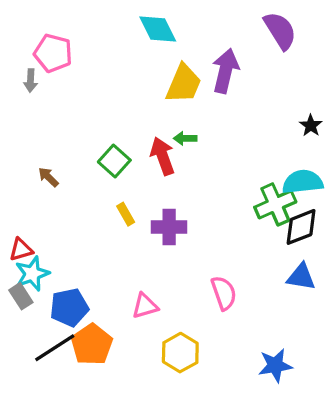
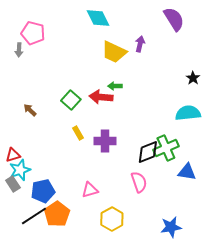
purple arrow: (225, 71) -> (140, 44), size x0.6
yellow trapezoid: (184, 84) -> (114, 52), turned 92
red arrow: (163, 156) -> (101, 97), turned -65
green cross: (275, 204) -> (166, 148), moved
black diamond: (301, 227) -> (148, 152), moved

